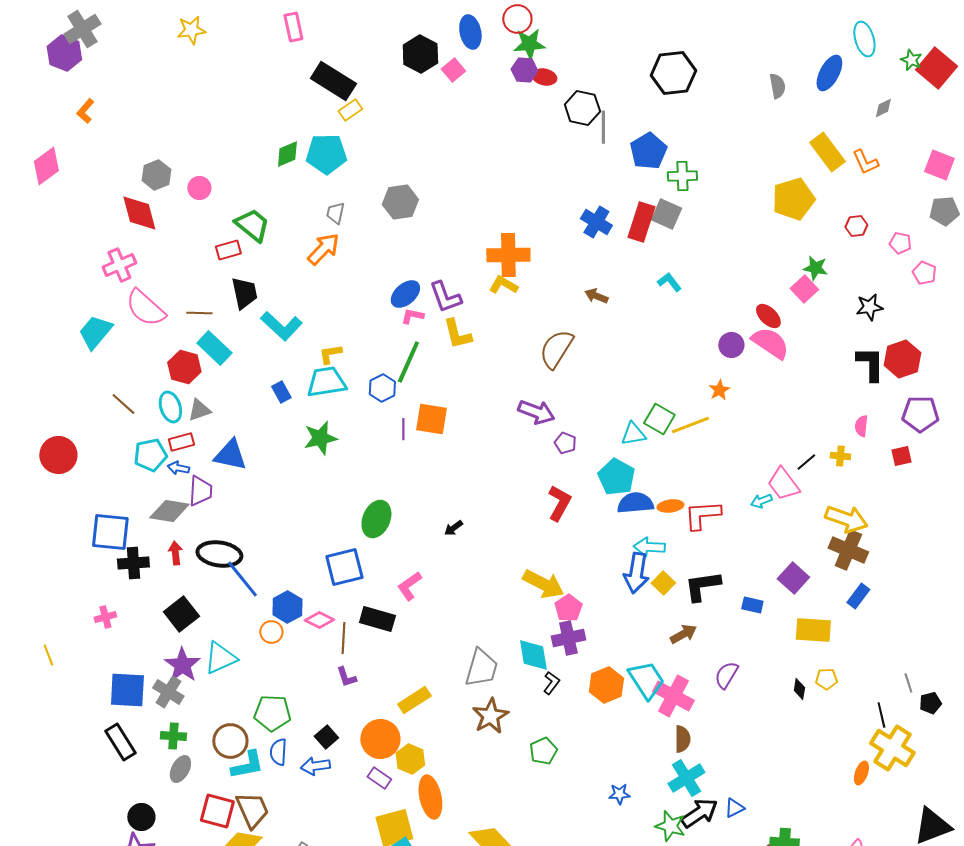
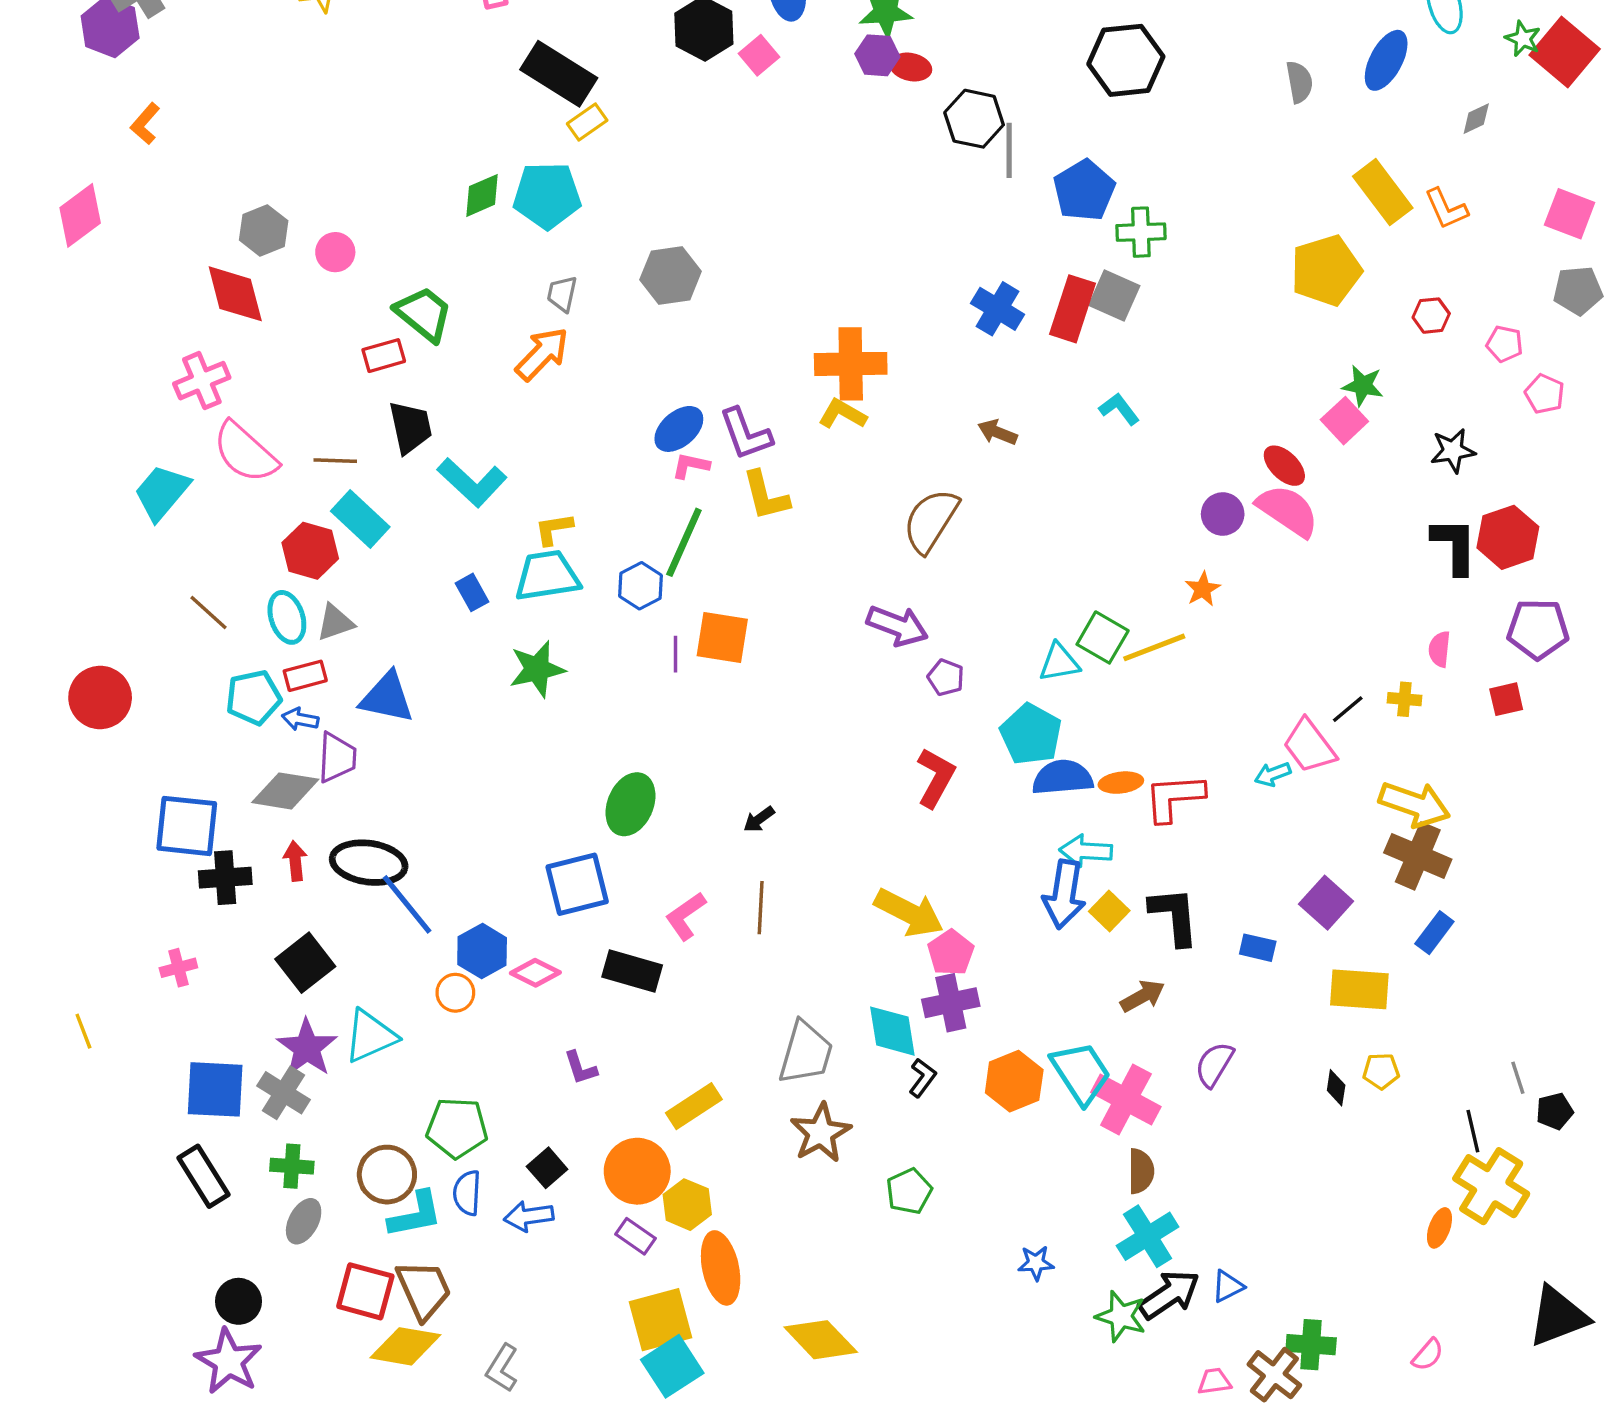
black L-shape: (702, 586) -> (1174, 916), turned 93
brown line: (343, 638) -> (761, 908), moved

